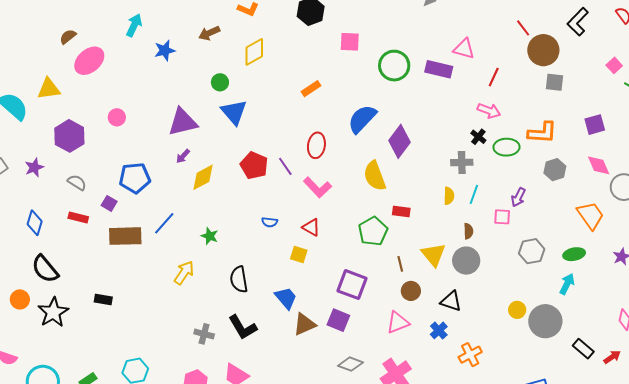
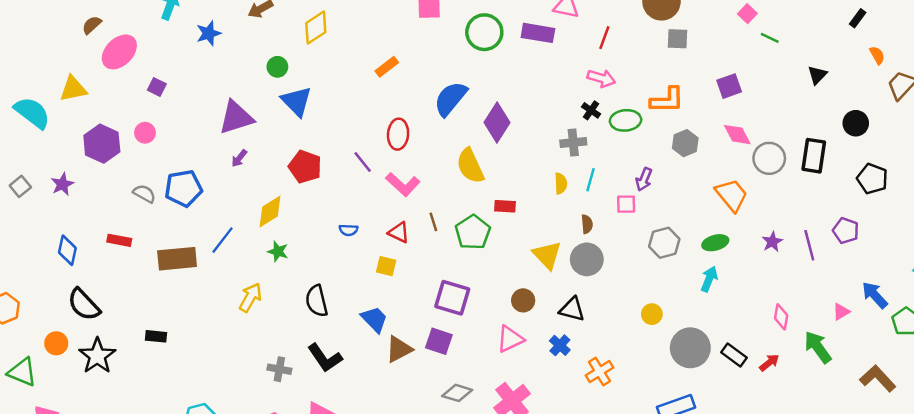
pink circle: (117, 117) -> (145, 133), moved
red pentagon: (254, 165) -> (305, 167), moved
yellow diamond: (203, 177) -> (270, 211), moved
gray semicircle: (77, 182) -> (144, 194), moved
purple square: (109, 203) -> (157, 87), moved
brown line: (400, 264) -> (433, 222), moved
gray circle: (545, 321) -> (690, 348), moved

